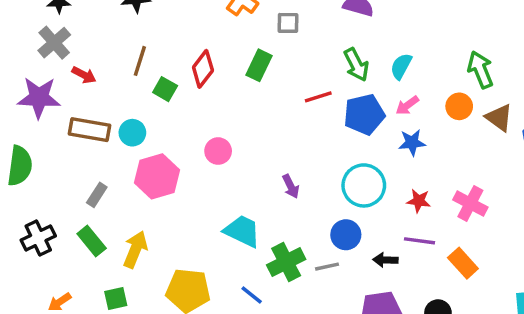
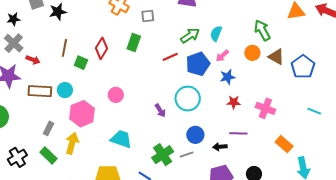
green arrow: (356, 65) -> (190, 36), turned -90
cyan circle: (364, 185) -> (188, 99), moved
red star: (419, 201) -> (234, 102), moved
cyan trapezoid: (242, 231) -> (121, 139), moved
yellow arrow: (135, 249) -> (72, 143), moved
orange rectangle: (463, 263) -> (284, 144), moved

